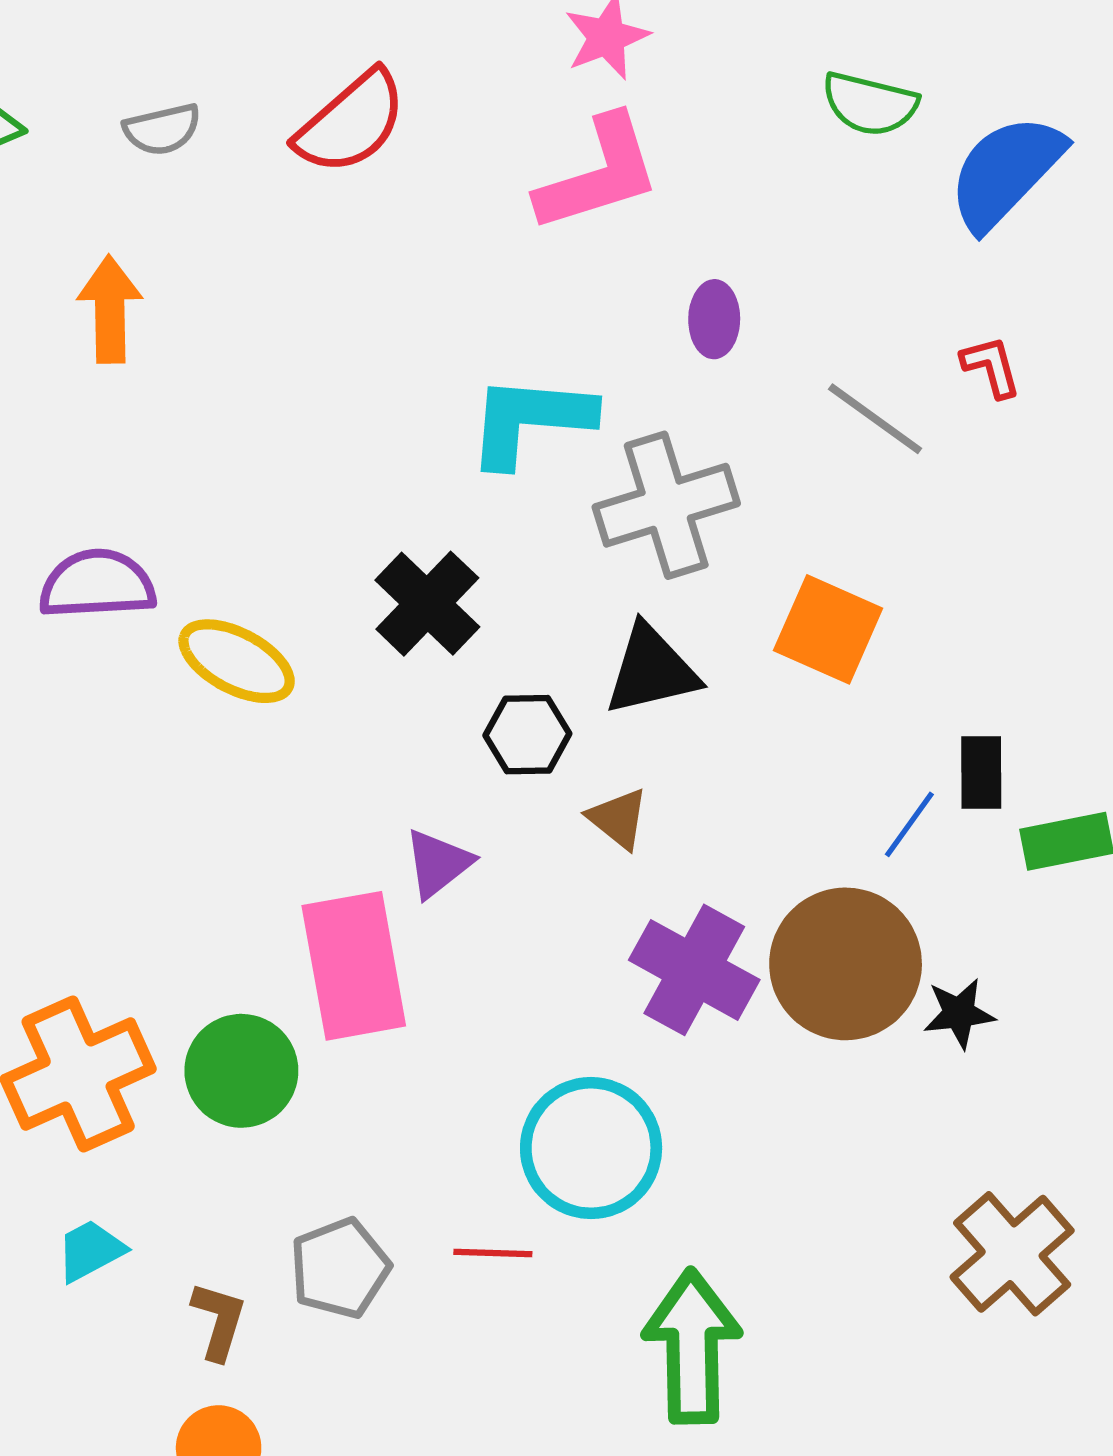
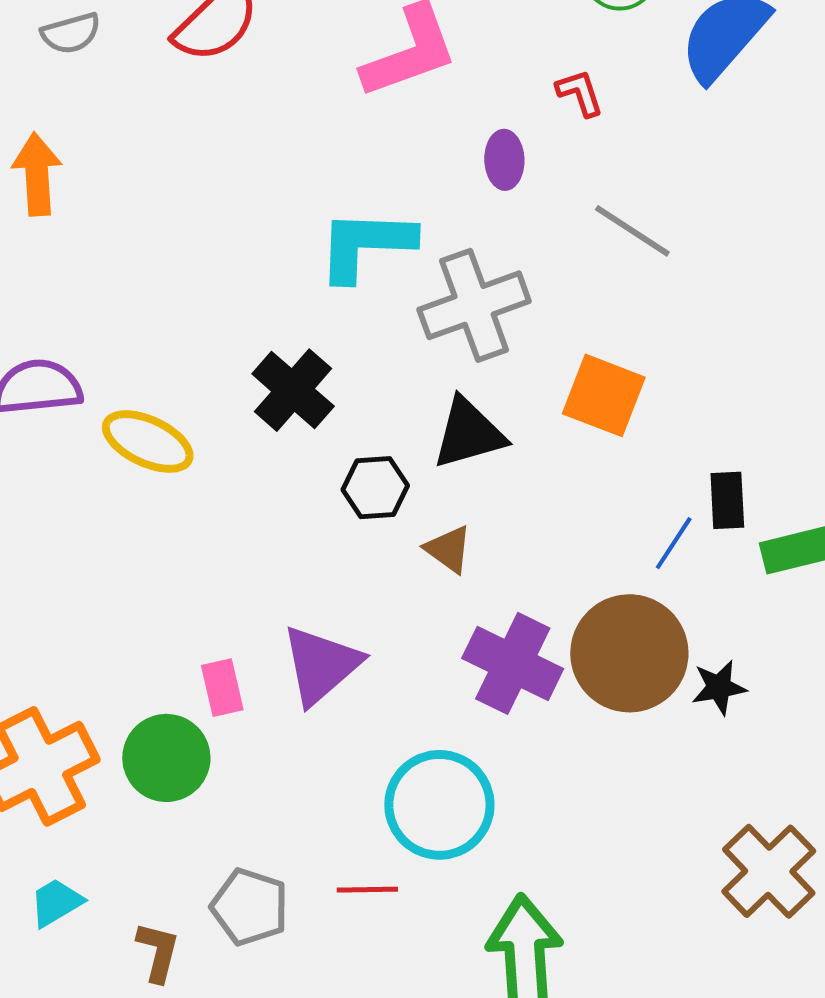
red L-shape: (991, 367) -> (580, 93), moved
purple triangle: (438, 863) -> (321, 665), moved, size x1.5
pink rectangle: (354, 966) -> (222, 688), moved, size x0.5
gray pentagon: (340, 1268) -> (250, 907), turned -30

